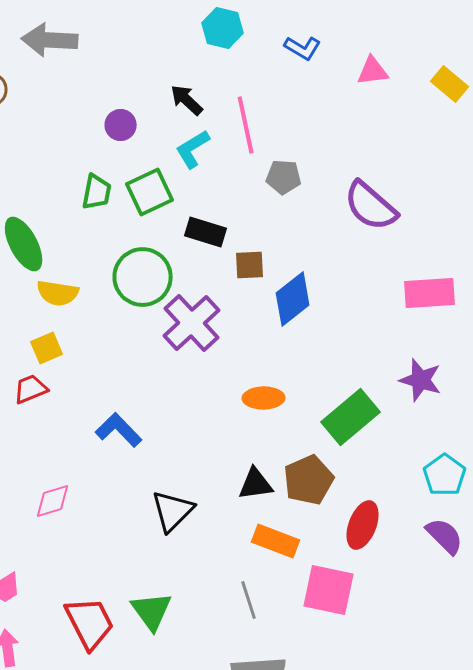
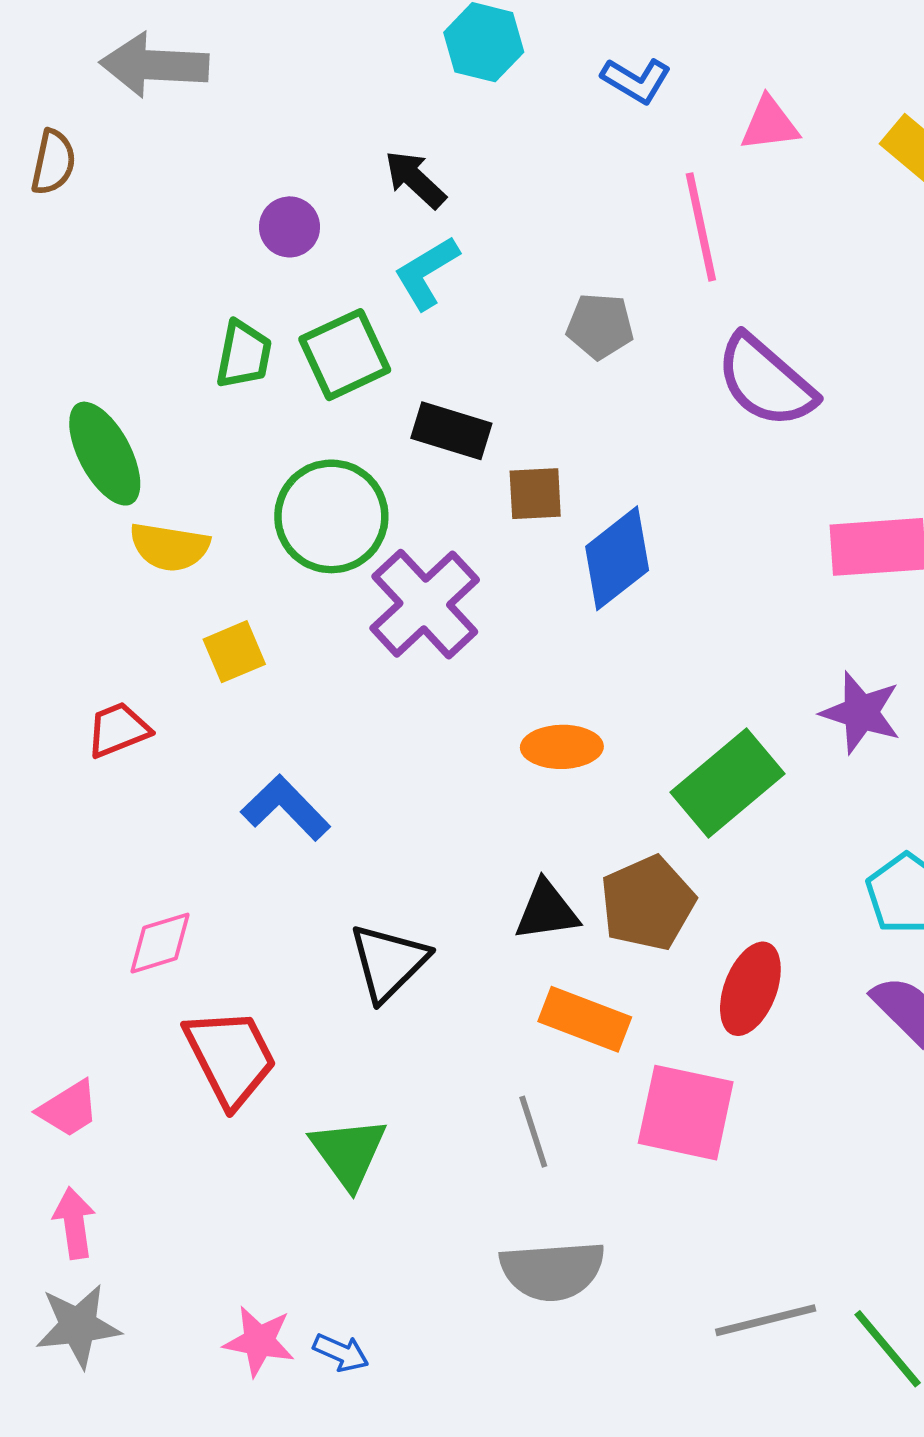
pink line: (246, 125) -> (701, 227), moved
yellow square: (47, 348) -> (234, 652), moved
red trapezoid: (90, 623) -> (230, 1057), moved

